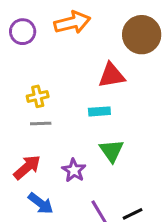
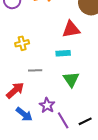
gray line: (41, 124) -> (35, 70), moved
purple star: (74, 170) -> (47, 105), moved

